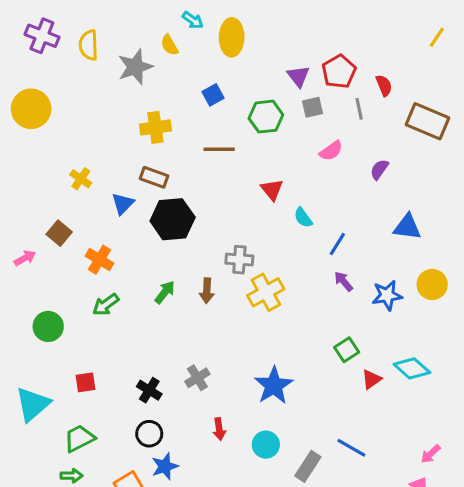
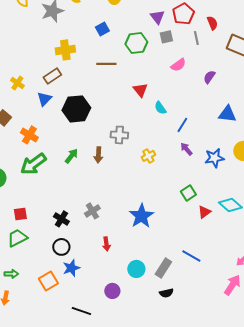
brown rectangle: (154, 177) -> (52, 76), moved, turned -54
yellow cross: (266, 292) -> (148, 156), moved, size x0.6
green arrow: (106, 305) -> (33, 164), size x1.5
green trapezoid: (79, 438) -> (17, 238), moved
cyan circle: (266, 445) -> (136, 269), moved

